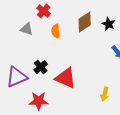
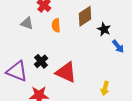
black star: (109, 24) -> (104, 29), moved
purple triangle: (17, 77) -> (17, 71), turned 45

